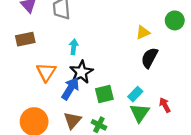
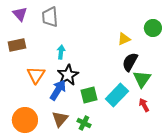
cyan rectangle: (135, 94) -> (117, 95), size x1.6
green triangle: (140, 113) -> (142, 79), moved

